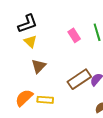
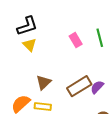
brown triangle: (39, 66) -> (44, 82), moved

